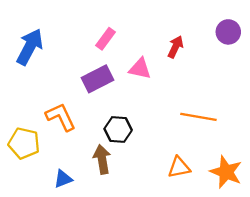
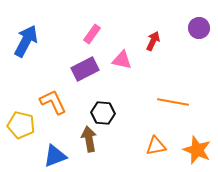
blue triangle: (63, 179) -> (55, 156), size x1.4

